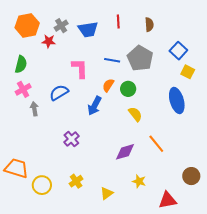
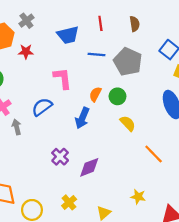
gray cross: (61, 26) -> (26, 21), moved
blue line: (112, 60) -> (97, 54), moved
purple diamond: (125, 152) -> (89, 167), moved

